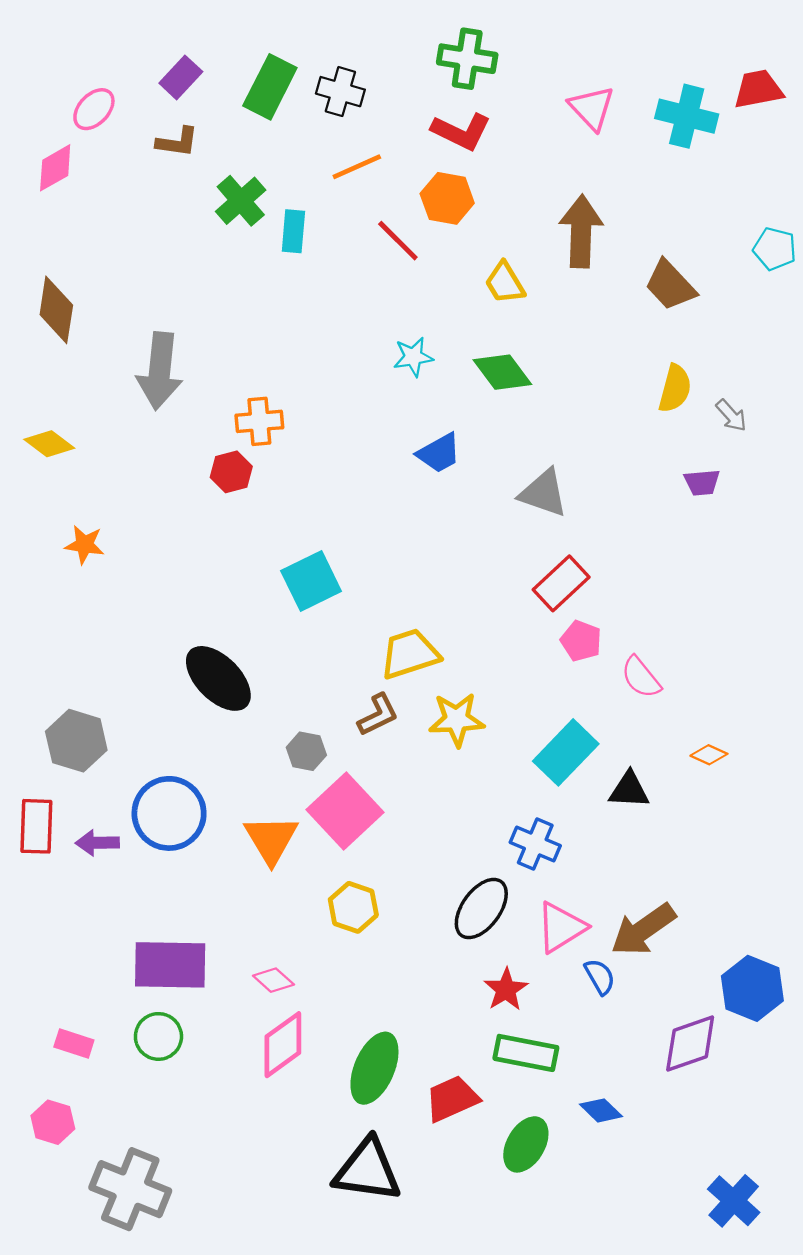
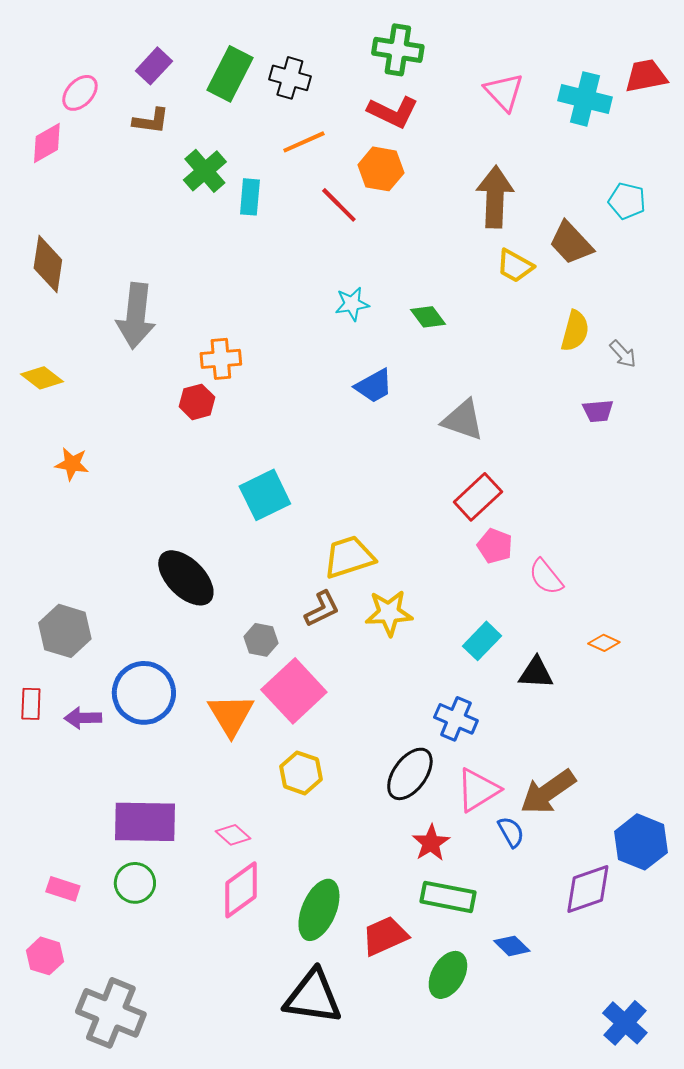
cyan pentagon: (775, 249) -> (627, 201), moved
yellow trapezoid: (505, 283) -> (515, 266), moved, turned -30
green diamond: (502, 372) -> (428, 317), size x0.7
cyan rectangle: (566, 752) -> (482, 641), size x0.7
red rectangle: (36, 826) -> (31, 704), size x0.7

